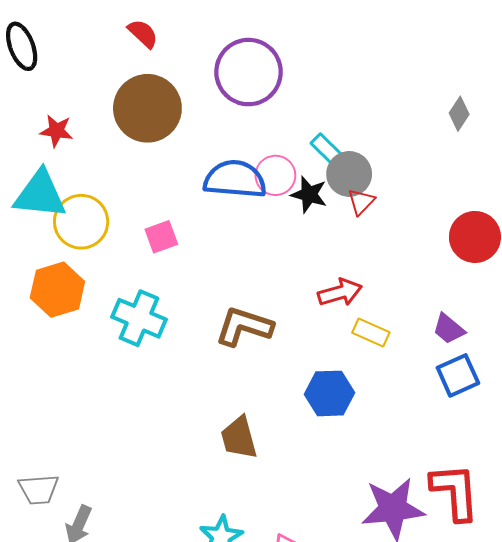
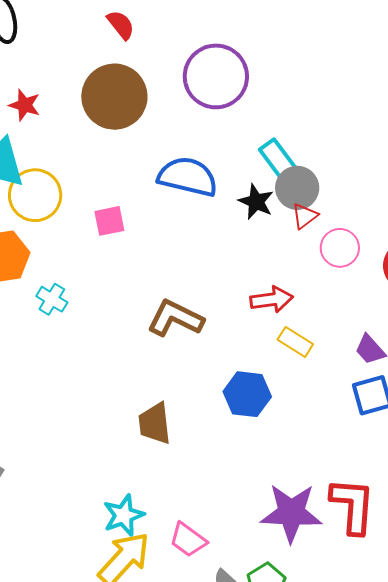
cyan rectangle: (327, 149) -> (279, 161), size x1.4
pink circle: (275, 175) -> (340, 248), moved
cyan cross: (139, 318) -> (52, 299), moved, size x0.6

